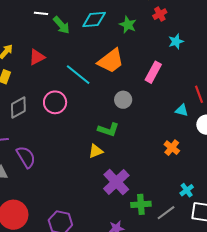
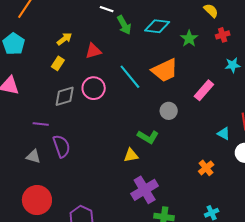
pink circle: (55, 102) -> (94, 88), moved

